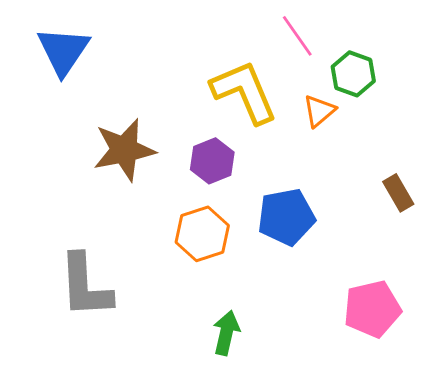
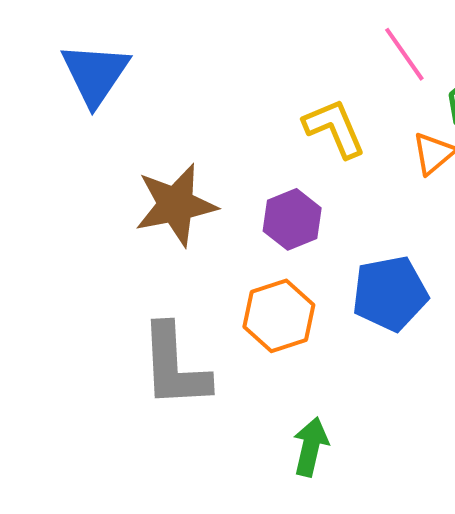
yellow L-shape: (244, 92) -> (334, 128), size x0.7
gray L-shape: (85, 286) -> (174, 366), moved

